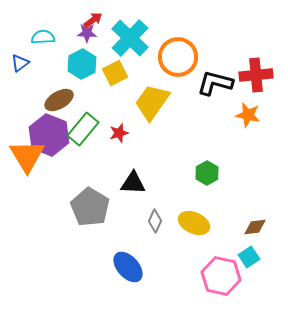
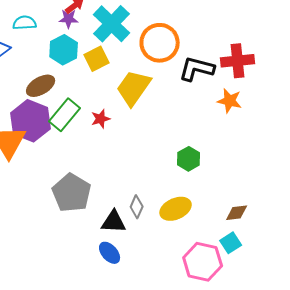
black triangle: (133, 183) -> (114, 222), moved
yellow ellipse: (194, 223) -> (176, 209), turned -48
blue ellipse: (128, 267) -> (110, 253), size x0.7

